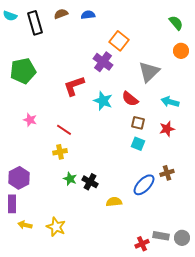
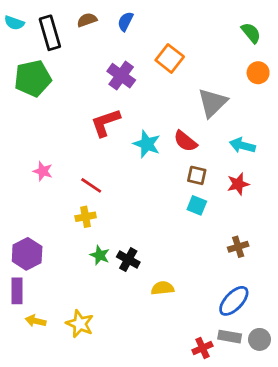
blue semicircle: (88, 15) -> (125, 21), turned -56
purple cross: (103, 62) -> (121, 76), moved
green pentagon: (23, 71) -> (33, 78), moved
blue ellipse: (144, 185) -> (234, 301), moved

